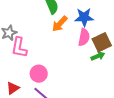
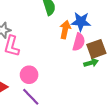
orange arrow: (60, 24) -> (65, 30), moved, turned 144

